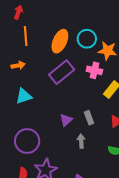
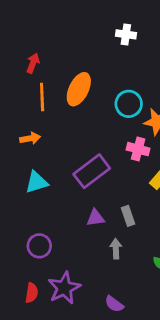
orange ellipse: (60, 41) -> (79, 89), moved
purple rectangle: (62, 72) -> (92, 171), moved
purple triangle: (66, 120) -> (95, 218), turned 32
purple circle: (27, 141) -> (39, 246), size x0.7

